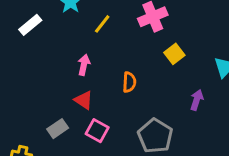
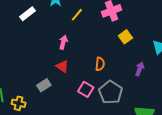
orange semicircle: (129, 82) -> (100, 64), moved
pink square: (97, 131) -> (86, 89), moved

